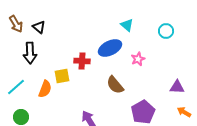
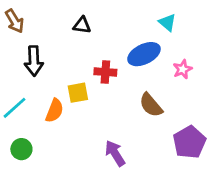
black triangle: (39, 27) -> (82, 25), moved, turned -32

